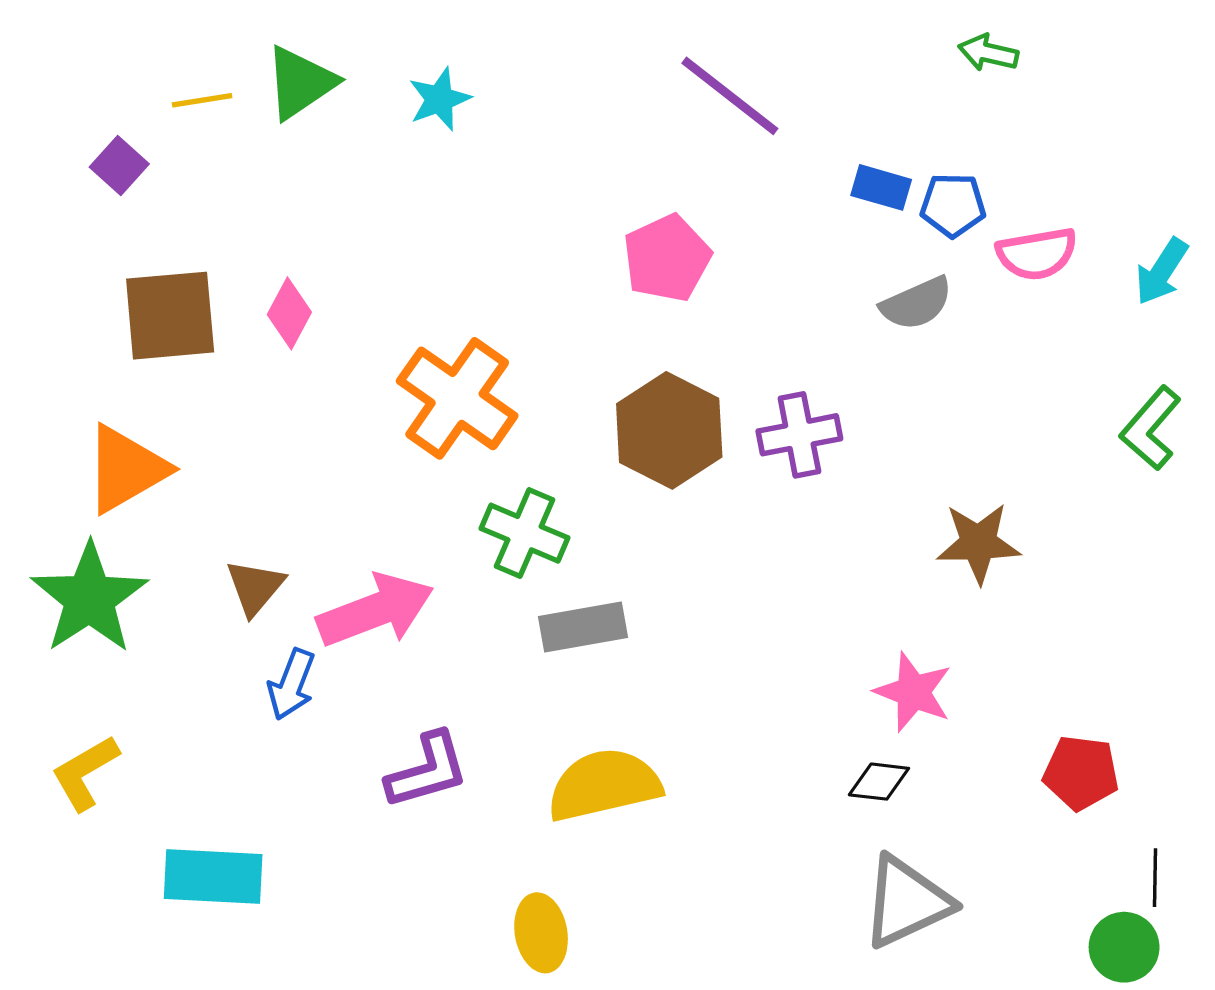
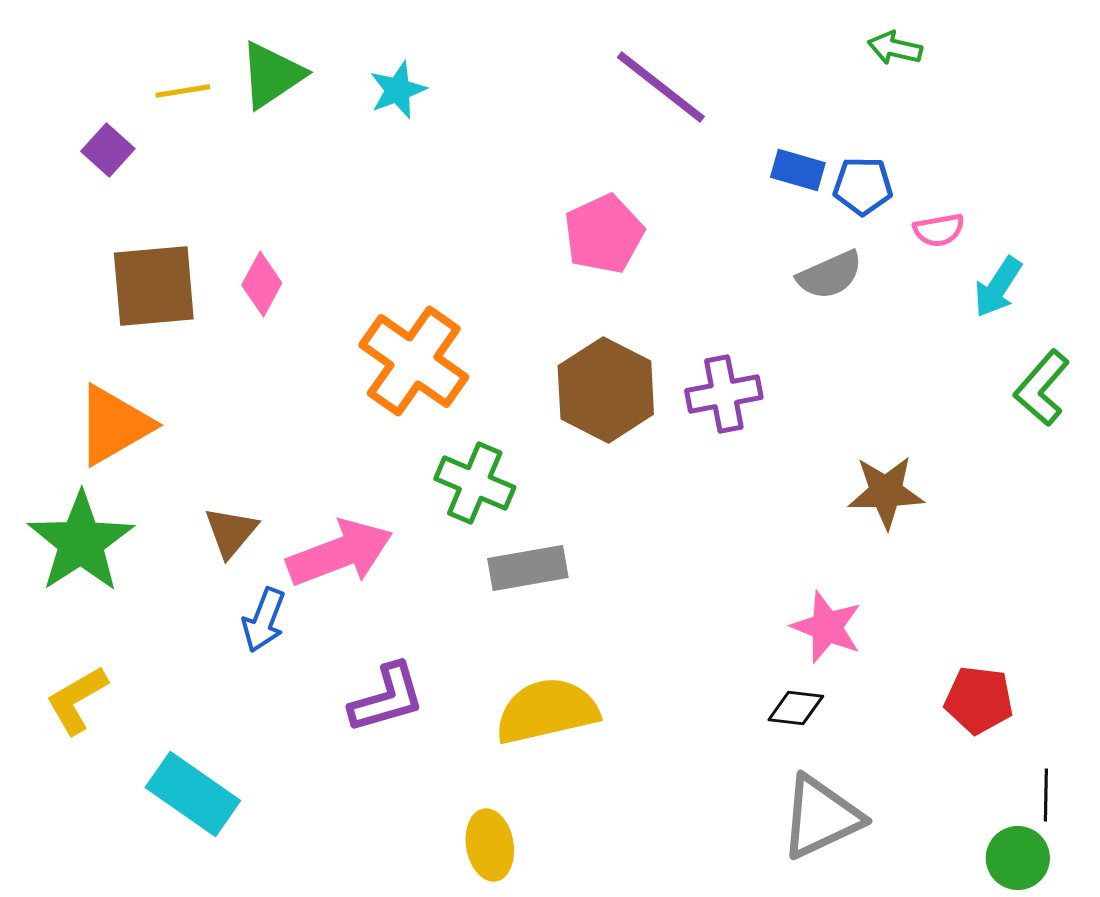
pink semicircle: (1037, 254) -> (939, 230), size x0.7
cyan arrow: (1162, 271) -> (998, 287), moved
cyan rectangle: (213, 877) -> (193, 794), turned 32

